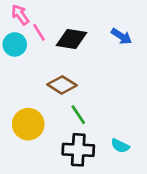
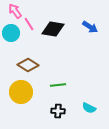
brown diamond: (62, 85) -> (28, 65), moved
green line: (78, 115) -> (58, 85), turned -63
black cross: (78, 150) -> (58, 111), size x0.6

